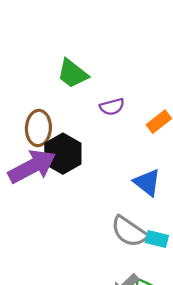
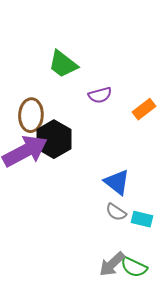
blue triangle: (147, 182) -> (117, 182), moved
gray semicircle: (129, 232) -> (116, 212), size x0.6

